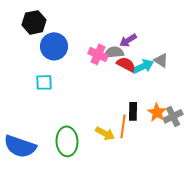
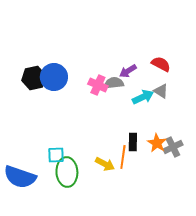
black hexagon: (34, 22) -> (34, 78), moved
red semicircle: (126, 64) -> (161, 64), moved
cyan square: (44, 82) -> (56, 155), moved

